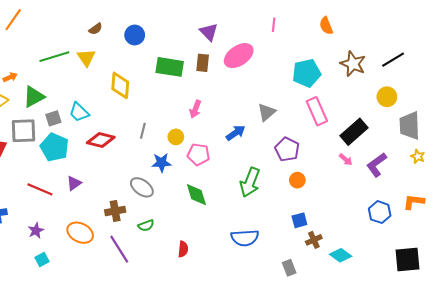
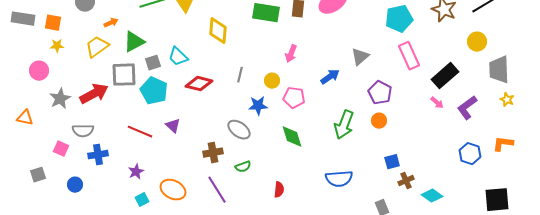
orange circle: (297, 180) -> (379, 121), moved
purple triangle: (74, 183) -> (173, 126), turned -42
orange ellipse: (80, 233) -> (173, 190), moved

